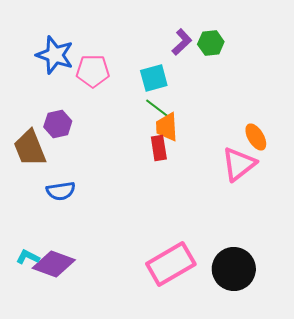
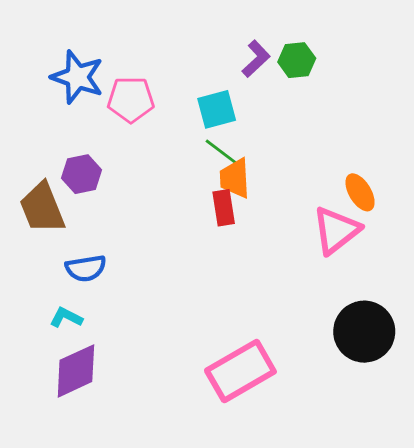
cyan L-shape: (28, 257) -> (66, 318), moved
purple diamond: (54, 264) -> (76, 371), turned -45
black circle: (234, 269) -> (364, 332), moved

